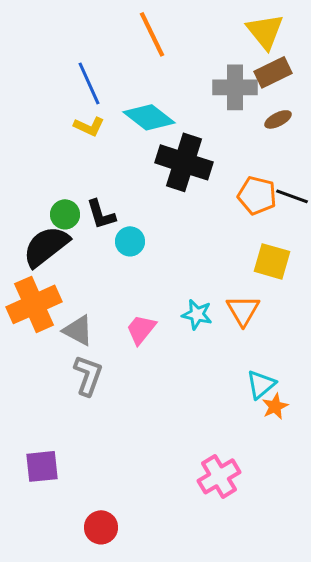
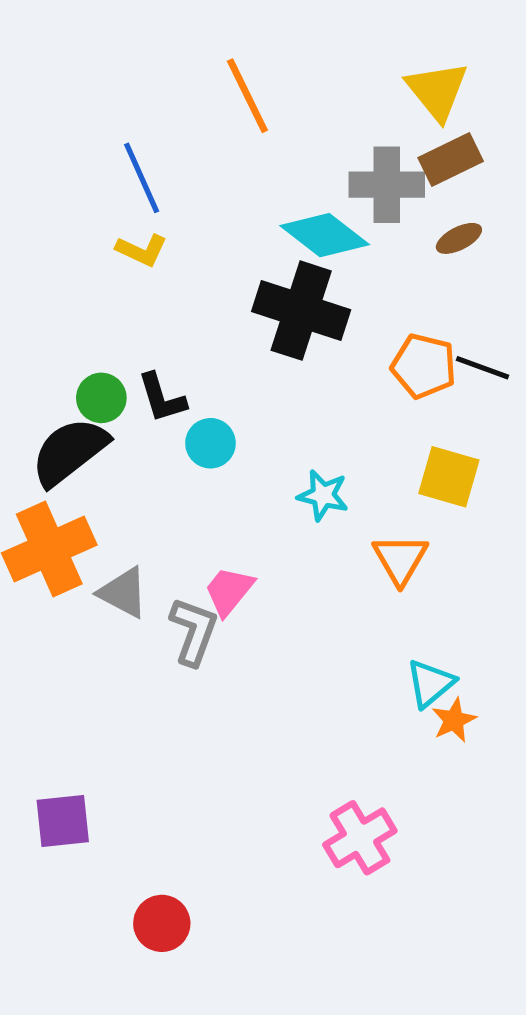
cyan diamond: (149, 117) -> (325, 235), moved
cyan star: (197, 314) -> (323, 495), moved
gray L-shape: (88, 375) -> (194, 631), moved

